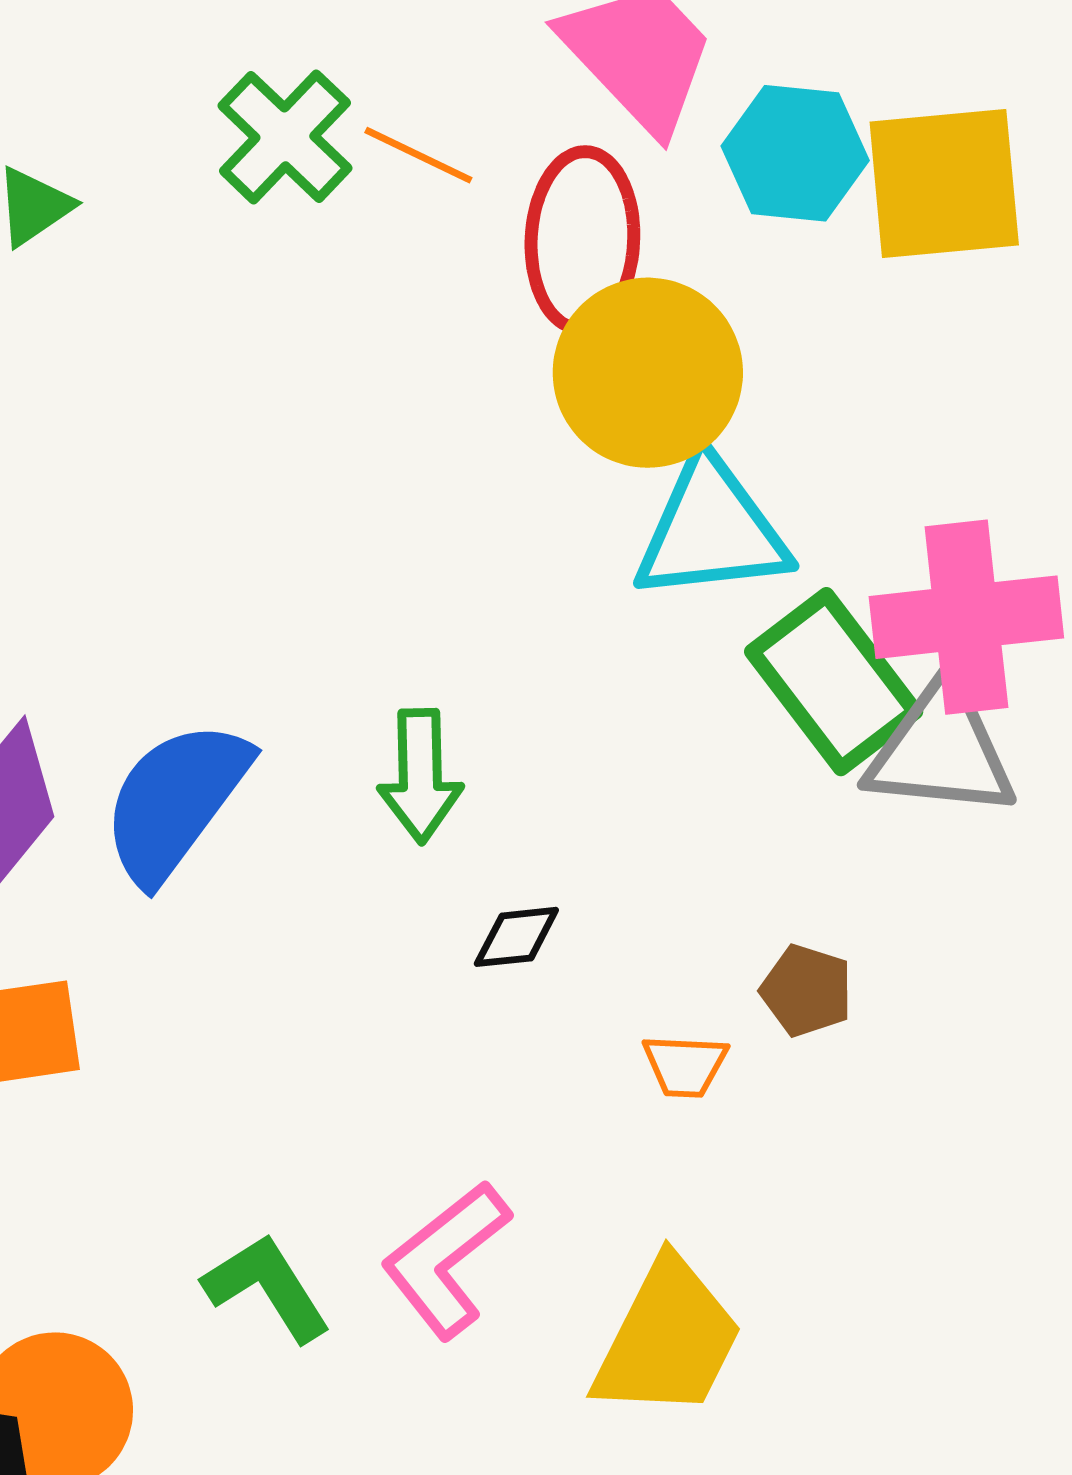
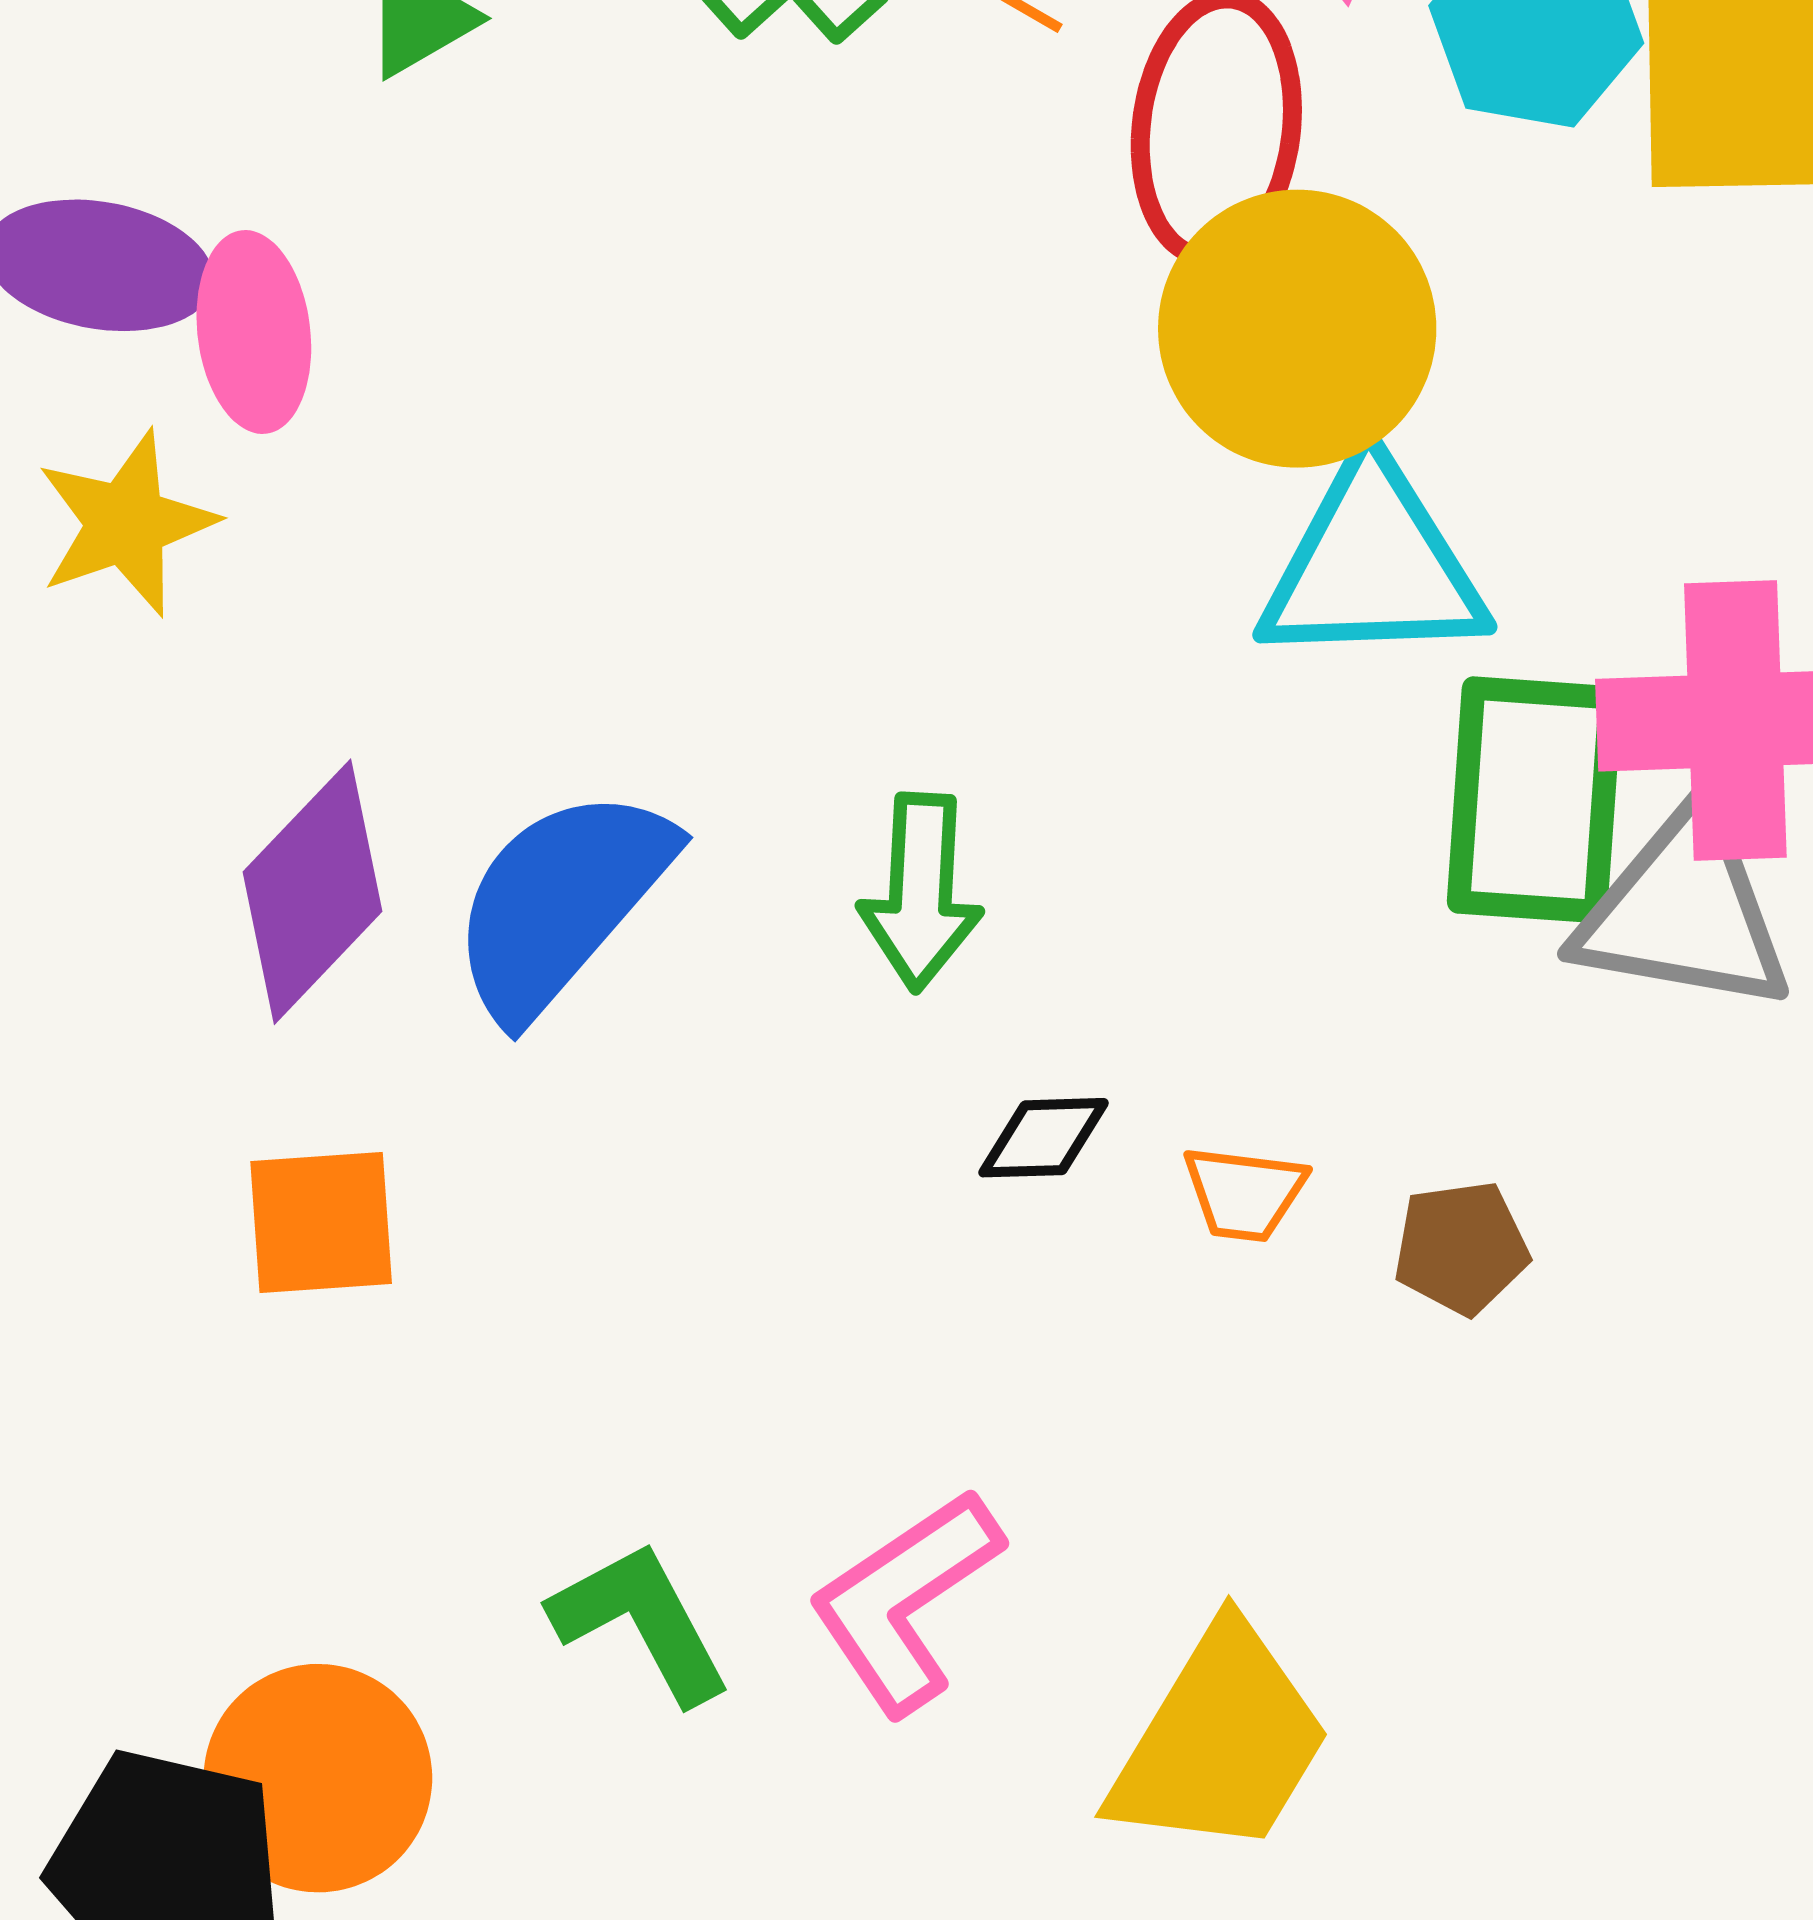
green rectangle: (834, 682) -> (1534, 800), turned 37
brown pentagon: (807, 991) -> (1461, 1248), turned -30
orange trapezoid: (685, 1066) -> (1244, 1193), moved

